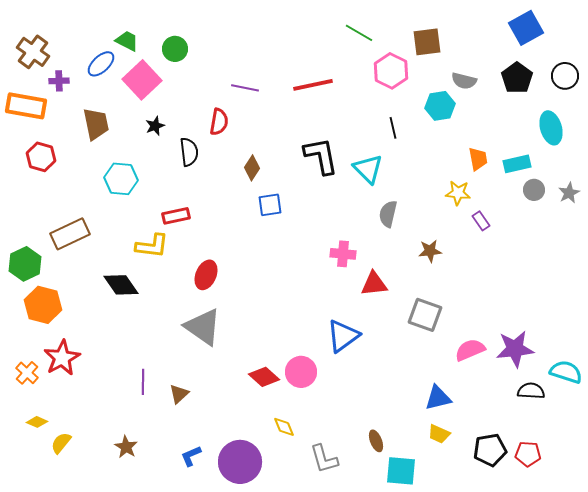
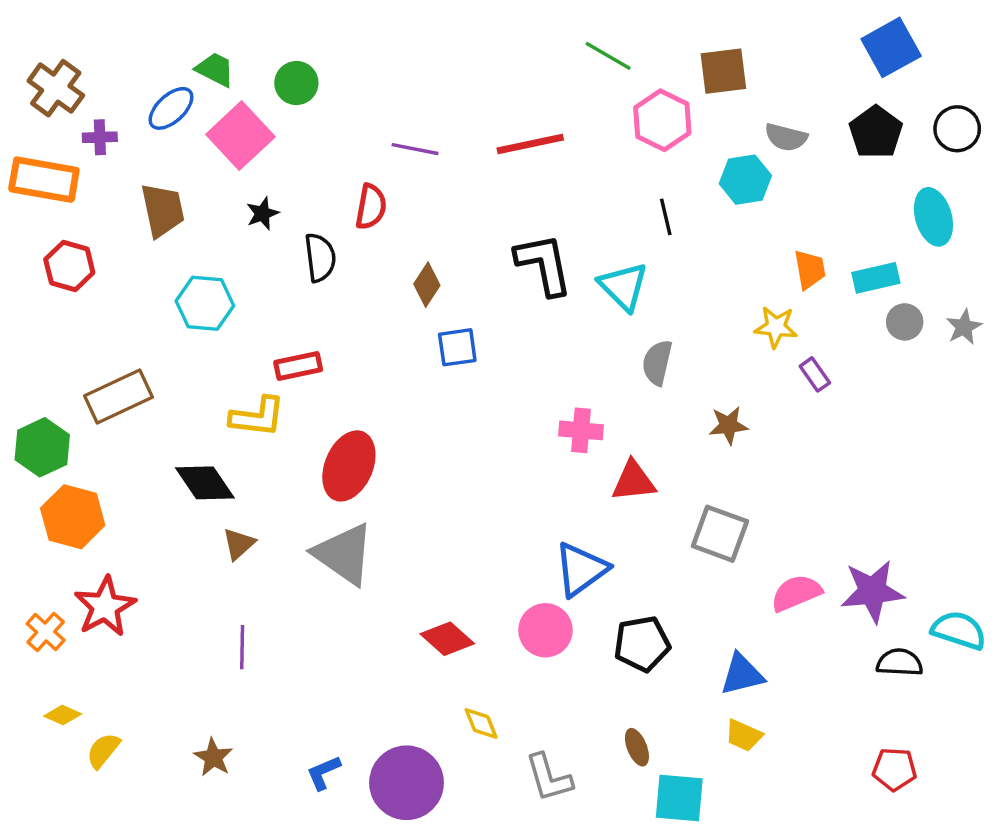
red ellipse: (206, 275) -> (349, 466), size x1.4
pink circle: (301, 372) -> (545, 630), moved
brown triangle: (179, 394) -> (239, 544), moved
black pentagon: (490, 450) -> (642, 644), moved

